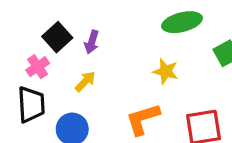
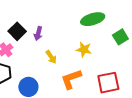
yellow arrow: (85, 81) -> (51, 57), moved, turned 104

